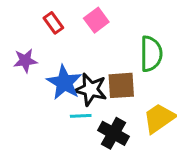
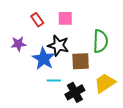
pink square: (96, 20) -> (65, 18), turned 35
black star: (91, 89) -> (58, 45), moved
black cross: (113, 133) -> (75, 92), turned 30

